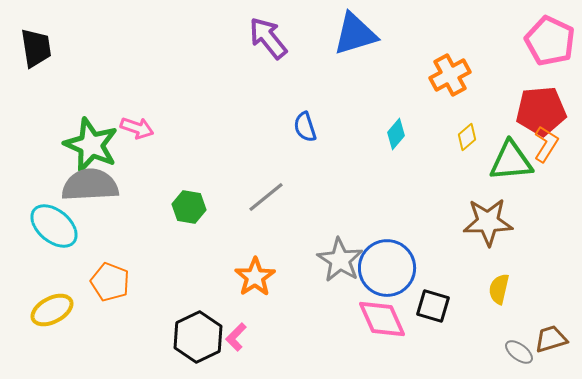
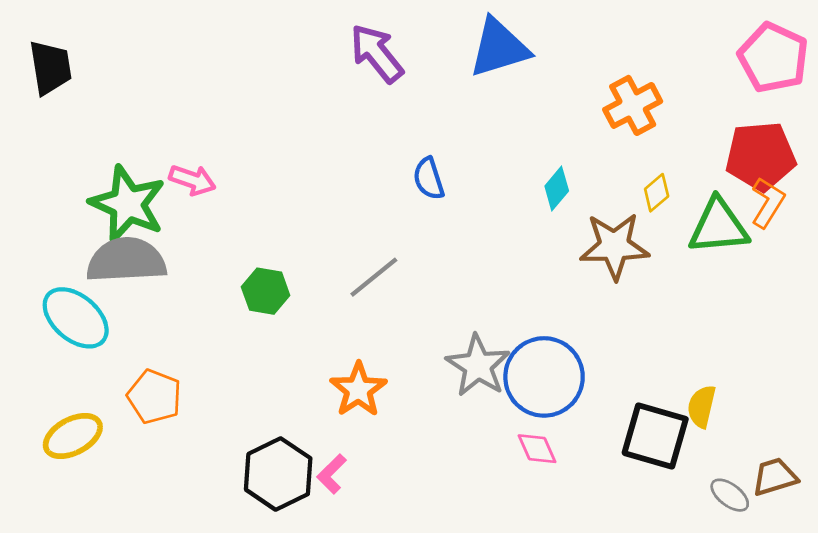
brown star: (488, 222) -> (614, 246), moved
black square: (433, 306) -> (655, 436), moved, size x1.4
pink diamond: (382, 319) -> (537, 449), size x0.6

